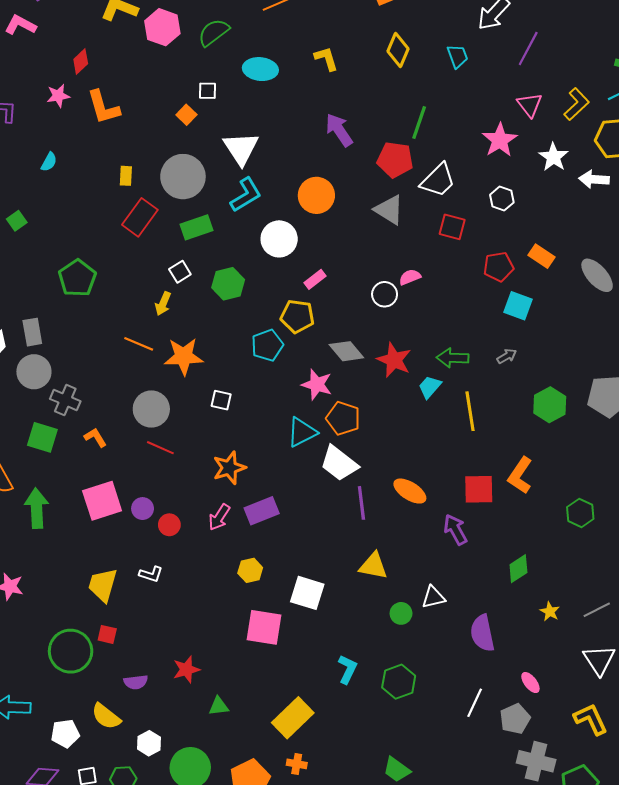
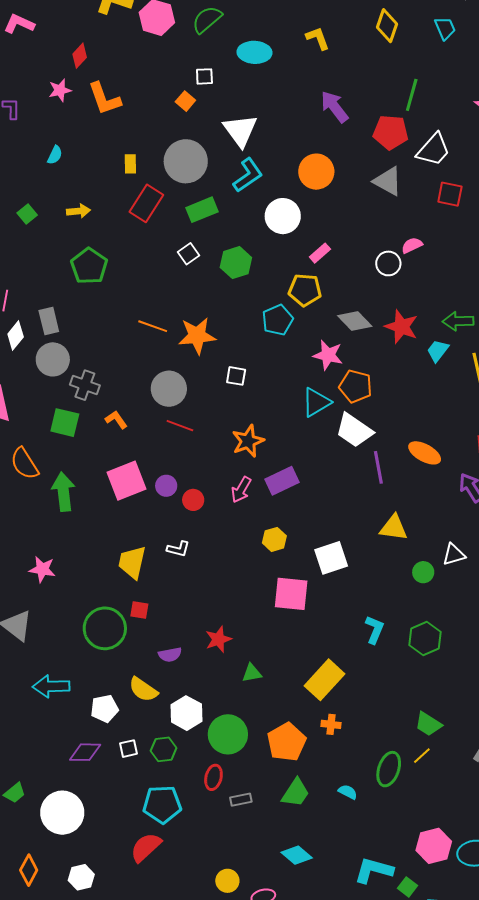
yellow arrow: (163, 304) -> (79, 211), moved, turned -115
white square: (307, 593) -> (331, 558), turned -32
white hexagon: (149, 743) -> (186, 713), size x1.4

